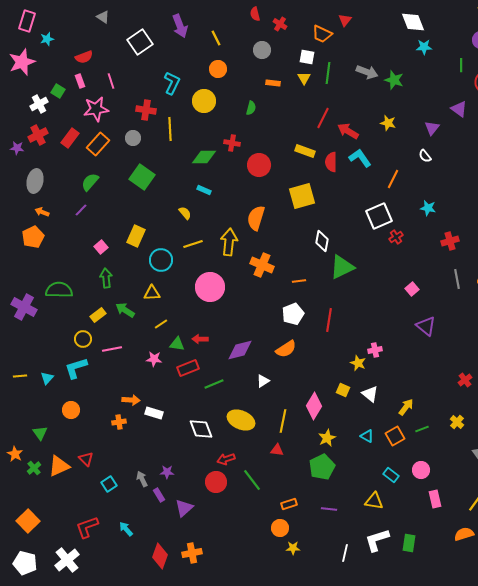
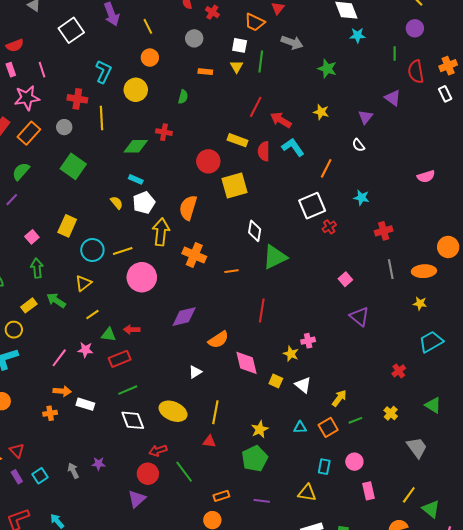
gray arrow: (367, 72) -> (292, 42), moved
red circle: (259, 165) -> (208, 161), moved
yellow line: (193, 244) -> (123, 251), moved
yellow triangle: (152, 293) -> (83, 283), turned -36
white pentagon: (293, 314) -> (144, 203), moved
pink line: (112, 349) -> (59, 358), moved, turned -42
purple diamond: (240, 350) -> (184, 317), moved
green line: (214, 384) -> (128, 390), moved
pink diamond: (314, 406) -> (247, 363), moved, turned -44
cyan triangle: (367, 436) -> (300, 427), turned -32
cyan rectangle: (391, 475) -> (324, 467), turned 63
purple rectangle: (159, 495) -> (17, 477), moved
purple triangle: (184, 508) -> (137, 499), moved

